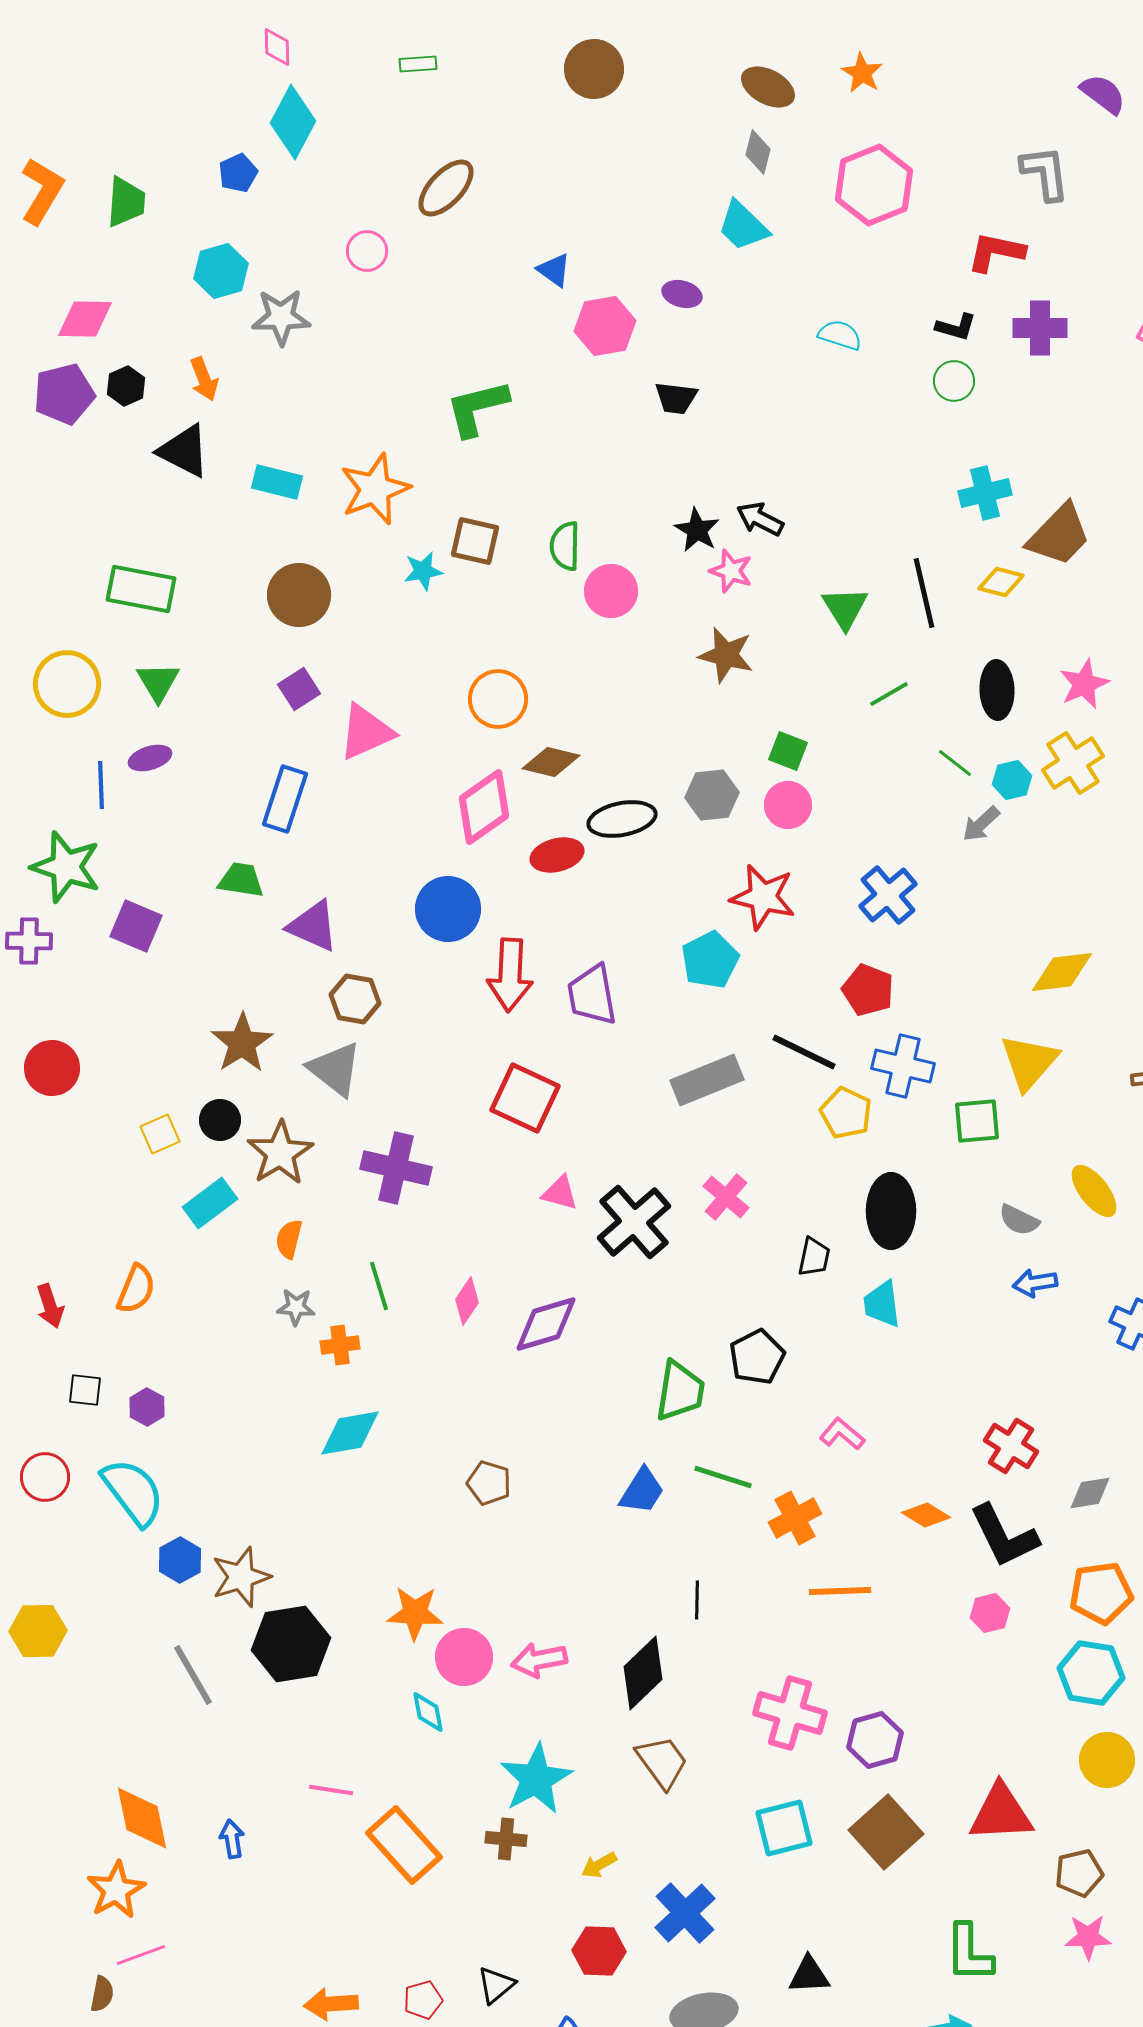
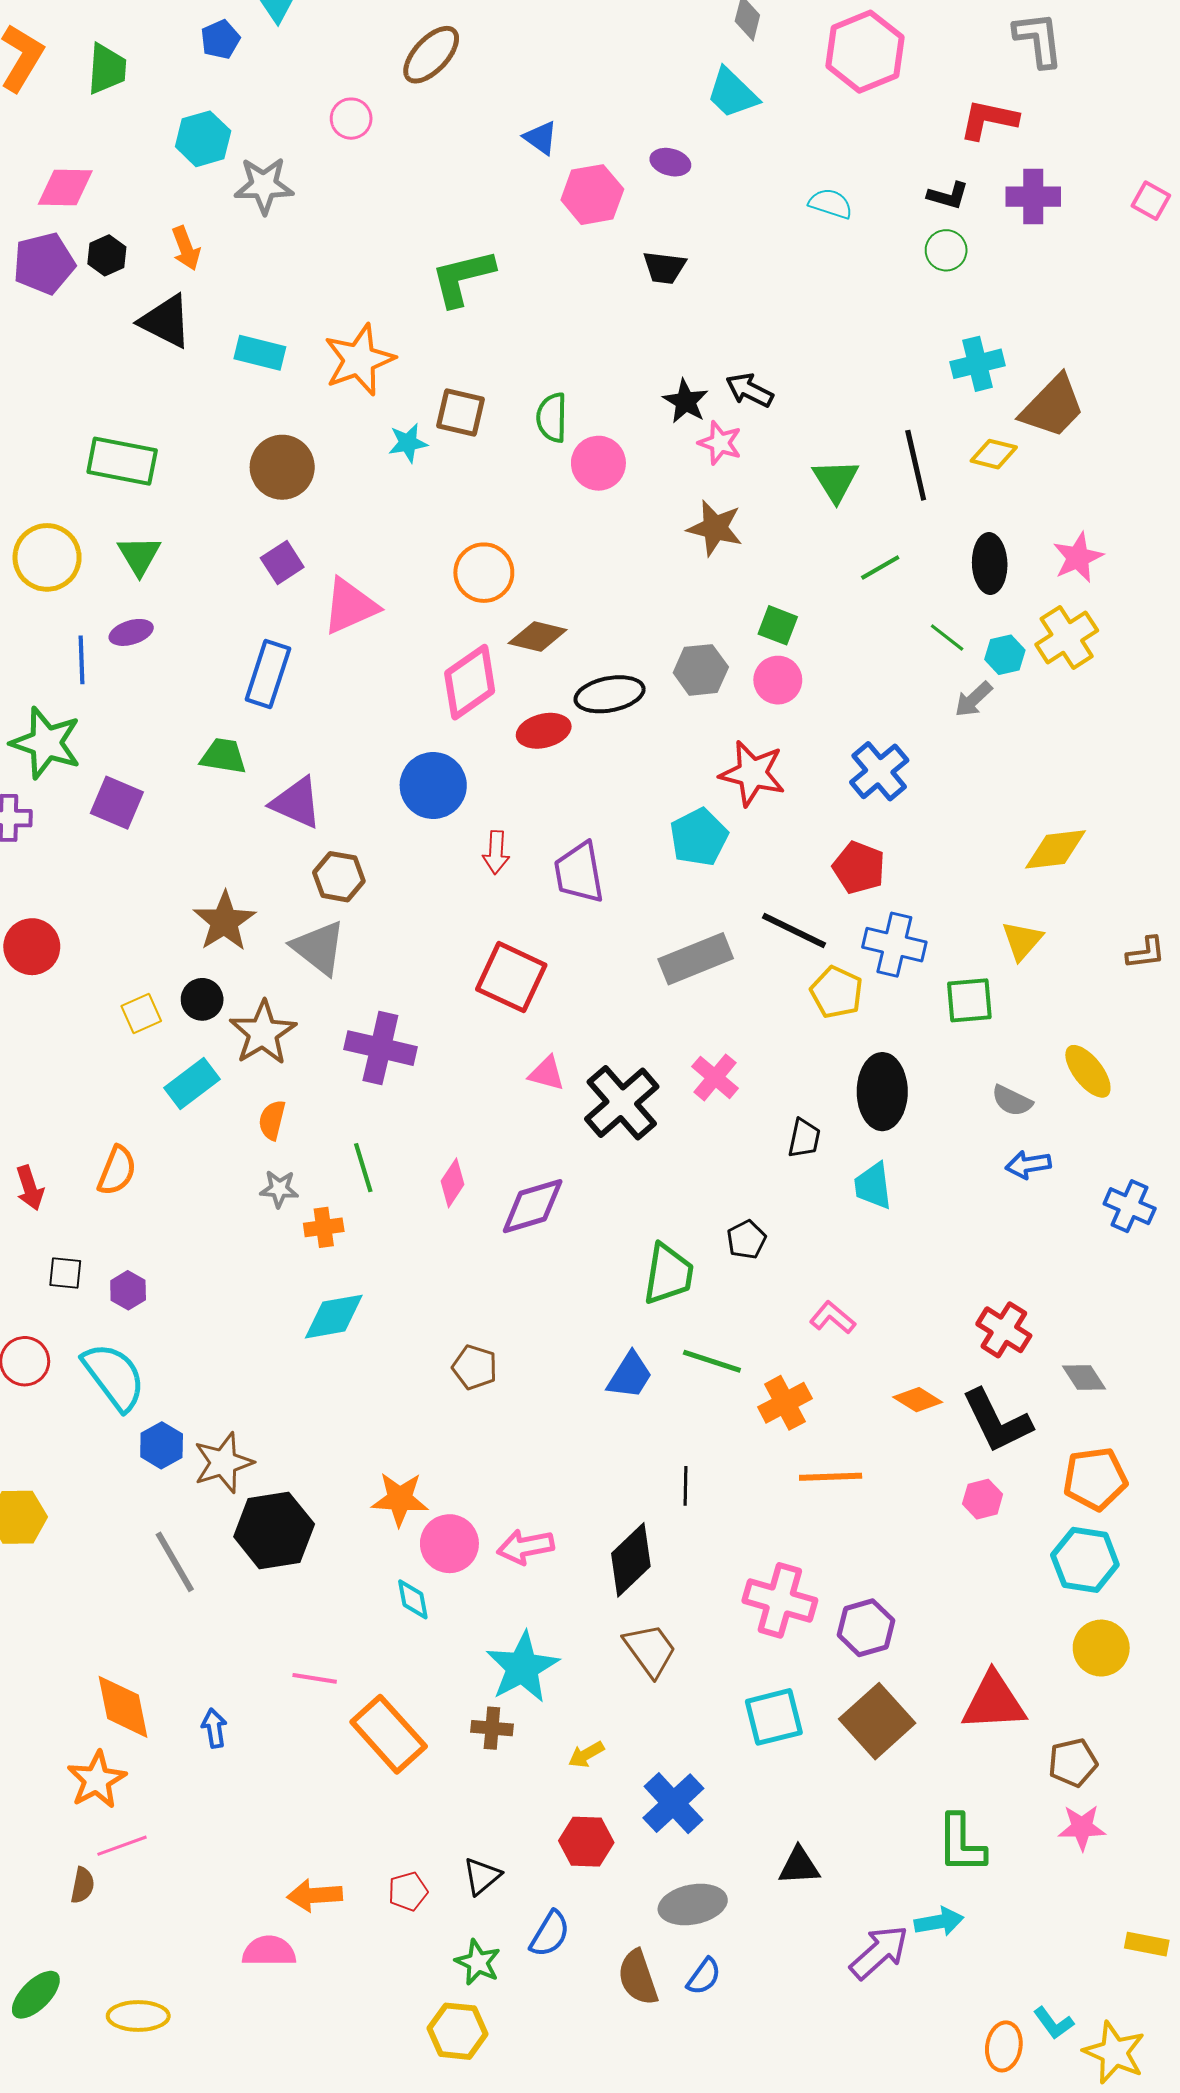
red arrow: (510, 975) -> (496, 852), size x0.6
yellow triangle: (1029, 1062) -> (1022, 941), size x0.7
black pentagon: (757, 1357) -> (746, 1240), size x0.7
gray diamond: (1090, 1493) -> (1084, 1377), turned 66

